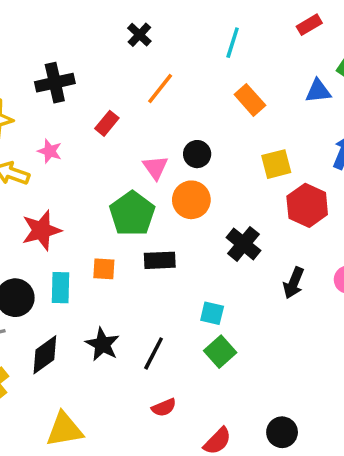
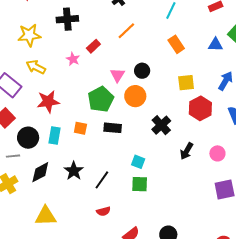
pink star: (50, 151) -> (73, 59), moved
green square: (220, 352) -> (140, 184), turned 36

